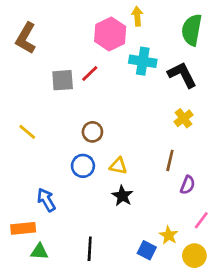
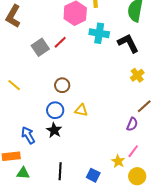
gray square: (63, 80) -> (40, 47), turned -30
yellow cross: (184, 118) -> (137, 75), moved
brown line: (170, 160) -> (144, 106), moved, turned 35
black star: (122, 196) -> (54, 130), moved
pink line: (201, 220) -> (133, 151), moved
blue square: (147, 250) -> (93, 175), moved

